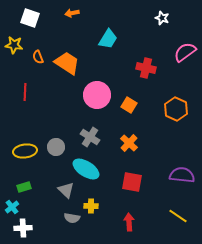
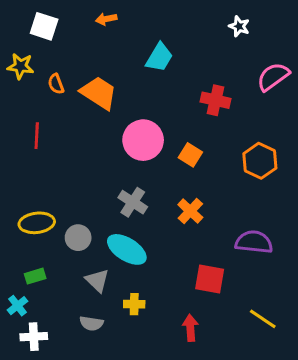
gray circle: (56, 147) -> (78, 238), moved
purple semicircle: (182, 175) -> (254, 242), moved
red square: (132, 182) -> (210, 279), moved
gray semicircle: (72, 218) -> (91, 323), moved

